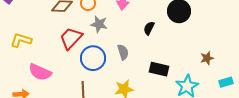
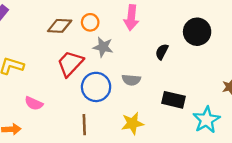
gray semicircle: (123, 52) -> (131, 80), turned 112
pink semicircle: (40, 72) -> (34, 103), size x0.7

